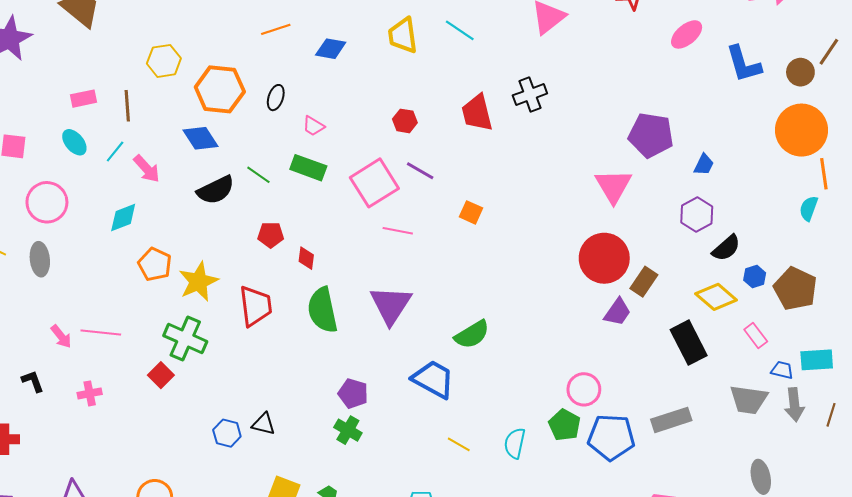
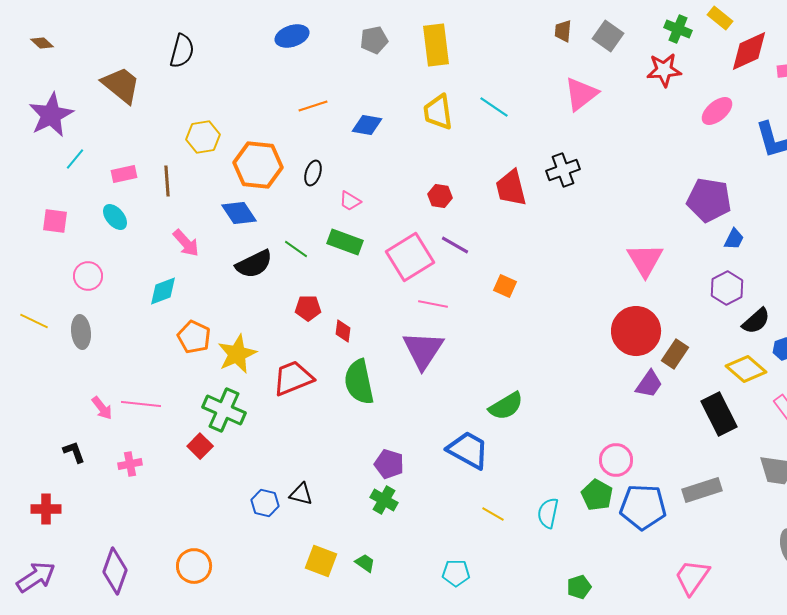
purple pentagon: (651, 135) -> (709, 200), moved
cyan line: (115, 151) -> (75, 159), moved
pink circle: (47, 202) -> (88, 276), size x0.7
purple triangle: (391, 305) -> (423, 350), moved
red trapezoid: (255, 306) -> (293, 378), turned -105

